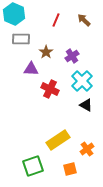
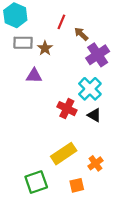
brown arrow: (84, 20) -> (81, 34), moved
brown star: (46, 52) -> (45, 48), moved
purple cross: (72, 56) -> (98, 55), moved, size x1.5
red cross: (50, 89) -> (67, 109), moved

